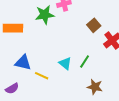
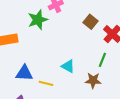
green line: (85, 62) -> (102, 60), moved
brown star: (95, 87) -> (93, 80), moved

